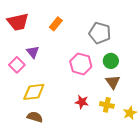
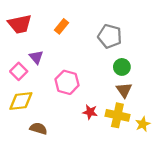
pink hexagon: (81, 64) -> (67, 82), moved
yellow diamond: (34, 92) -> (21, 101), moved
yellow cross: (107, 105) -> (117, 115), size x1.5

